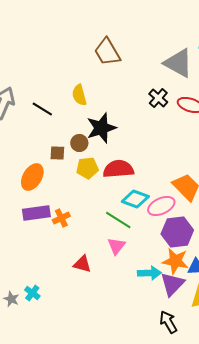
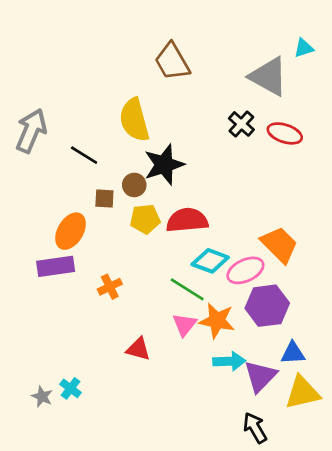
yellow semicircle: (79, 95) -> (134, 120), size x1.5
black line: (42, 109) -> (84, 155), moved
purple rectangle: (36, 213) -> (56, 266), moved
orange star: (175, 261) -> (217, 321), moved

